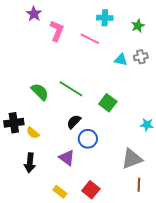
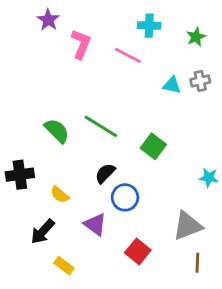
yellow semicircle: (33, 133) -> (60, 195), moved
black arrow: (30, 163) -> (43, 232), turned 36
red square: (91, 190) -> (138, 251), moved
yellow rectangle: (60, 192) -> (64, 266), moved

